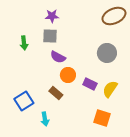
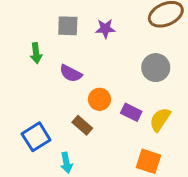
purple star: (52, 16) -> (105, 29), moved
gray square: (50, 36) -> (68, 26), moved
purple semicircle: (58, 57) -> (71, 73), moved

